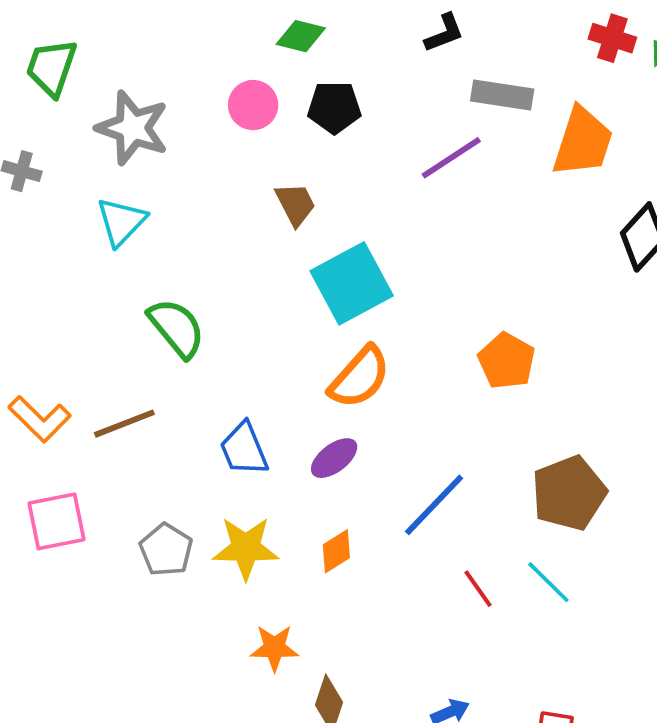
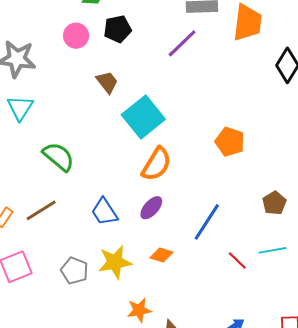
brown pentagon: (569, 493) -> (274, 203), size x0.6
orange diamond: (336, 551) -> (161, 255), turned 60
cyan line: (548, 582) -> (272, 250), turned -44

